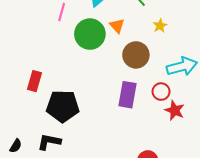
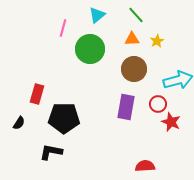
orange triangle: (117, 26) -> (132, 39), moved, turned -49
black semicircle: (16, 146) -> (19, 123), moved

